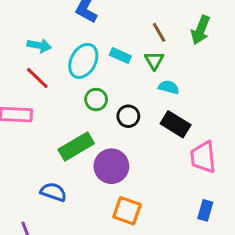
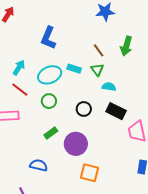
cyan arrow: (39, 46) -> (19, 68), turned -63
cyan ellipse: (83, 61) -> (50, 75), turned 45
green circle: (96, 99) -> (49, 101), moved
green rectangle: (76, 147) -> (51, 133), size x0.6

